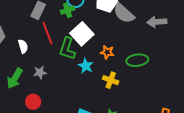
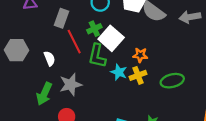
green cross: (68, 10) -> (94, 29), moved
green ellipse: (137, 60) -> (172, 81), moved
gray star: (40, 72) -> (71, 84), size x1.5
yellow cross: (111, 80) -> (138, 75), moved, turned -35

